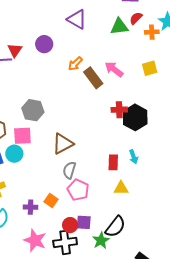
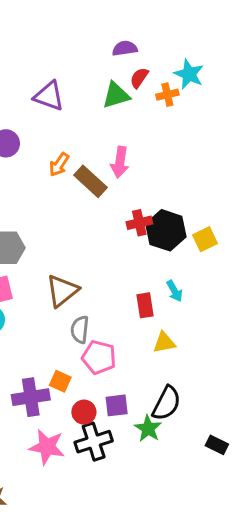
yellow square: (150, 68) -> (205, 239), moved
pink arrow: (114, 69) -> (120, 162), turned -108
purple cross: (31, 207) -> (31, 397), size x1.6
red circle: (70, 225) -> (84, 412), moved

